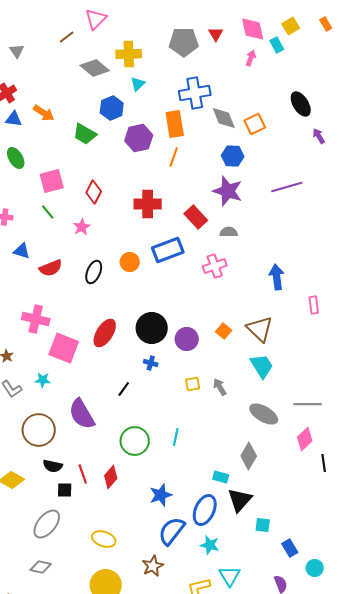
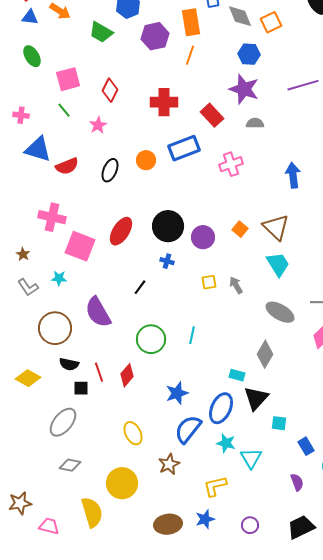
gray semicircle: (229, 232) -> (255, 123), moved
blue triangle: (22, 251) -> (38, 149), size x1.6
yellow ellipse: (104, 539) -> (133, 433), moved, turned 45
gray diamond: (41, 567) -> (70, 465), moved
cyan triangle: (230, 576) -> (251, 458), moved

